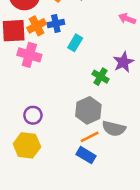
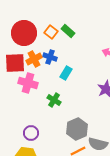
blue cross: (56, 23) -> (50, 57), turned 32
green cross: (100, 77) -> (54, 100), moved

